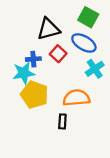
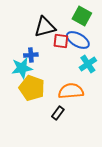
red square: (58, 54) -> (61, 41), moved, turned -35
black rectangle: (62, 121) -> (58, 113), turned 32

